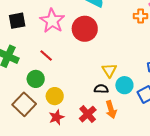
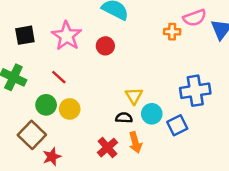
red circle: (85, 29) -> (105, 46), size x0.6
yellow circle: (55, 96) -> (70, 109), moved
red star: (56, 117) -> (52, 157), moved

